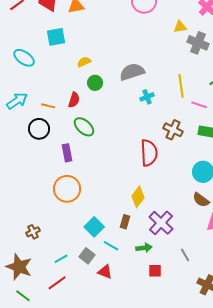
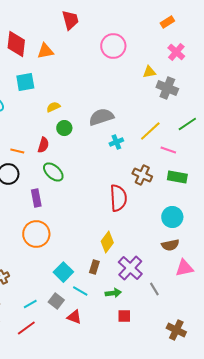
yellow line: (181, 86) -> (150, 131), turned 55
brown semicircle: (201, 200) -> (170, 245), turned -48
gray line: (185, 255) -> (154, 289), moved

